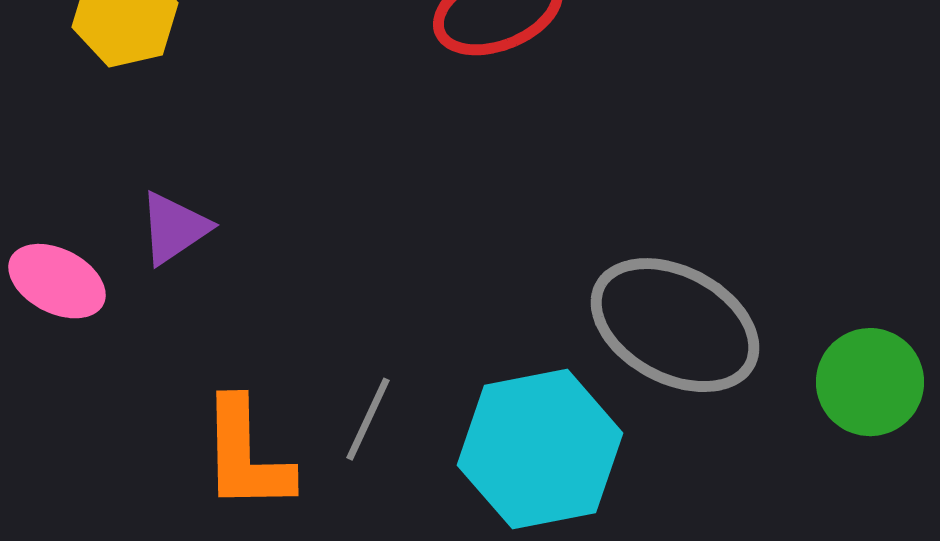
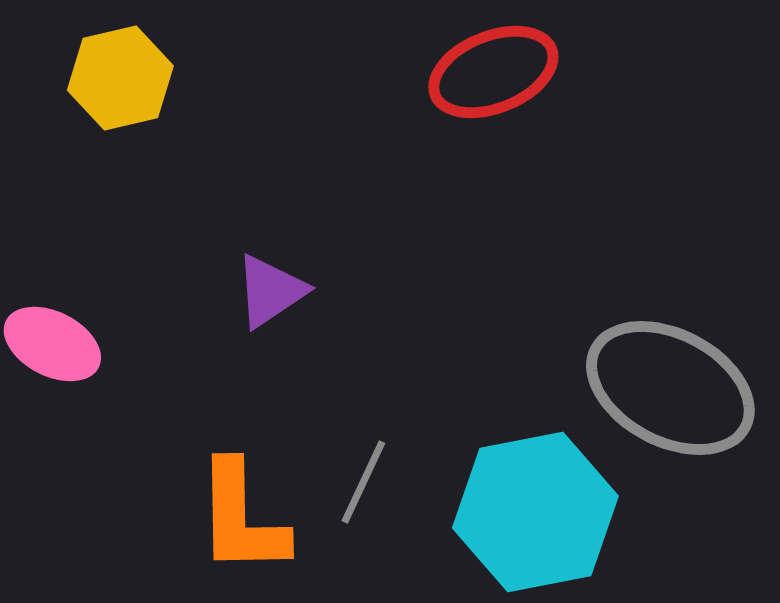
purple triangle: (174, 228) -> (270, 291), moved

